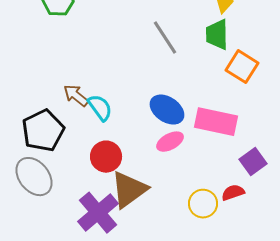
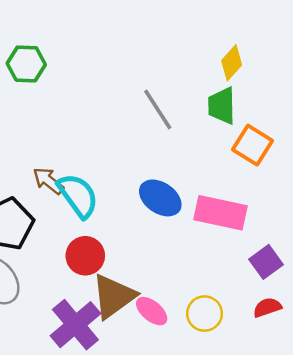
cyan semicircle: (100, 108) -> (78, 196), size x1.4
pink ellipse: (170, 142) -> (152, 311), moved, turned 68
red semicircle: (233, 193) -> (267, 307), moved

